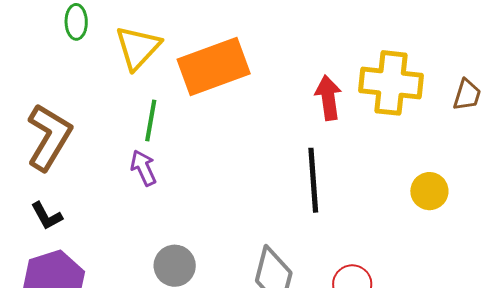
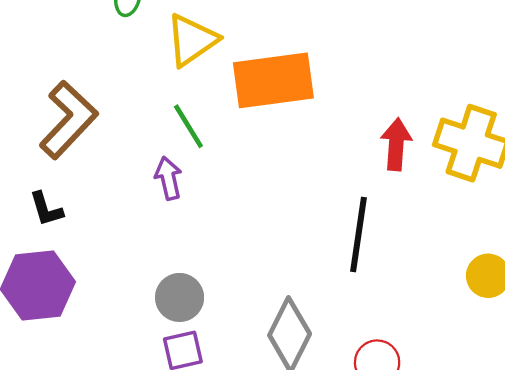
green line: (151, 121) -> (188, 126), turned -54

